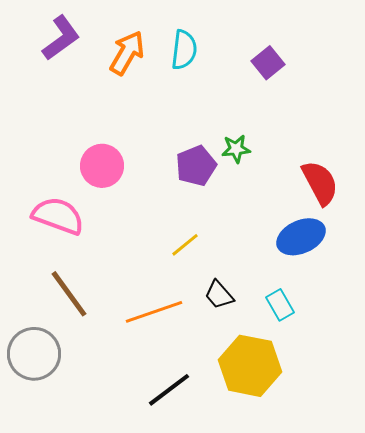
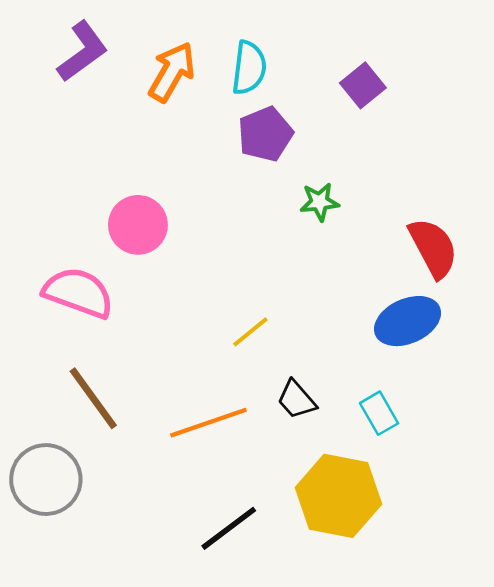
purple pentagon: (196, 166) -> (265, 134), moved

